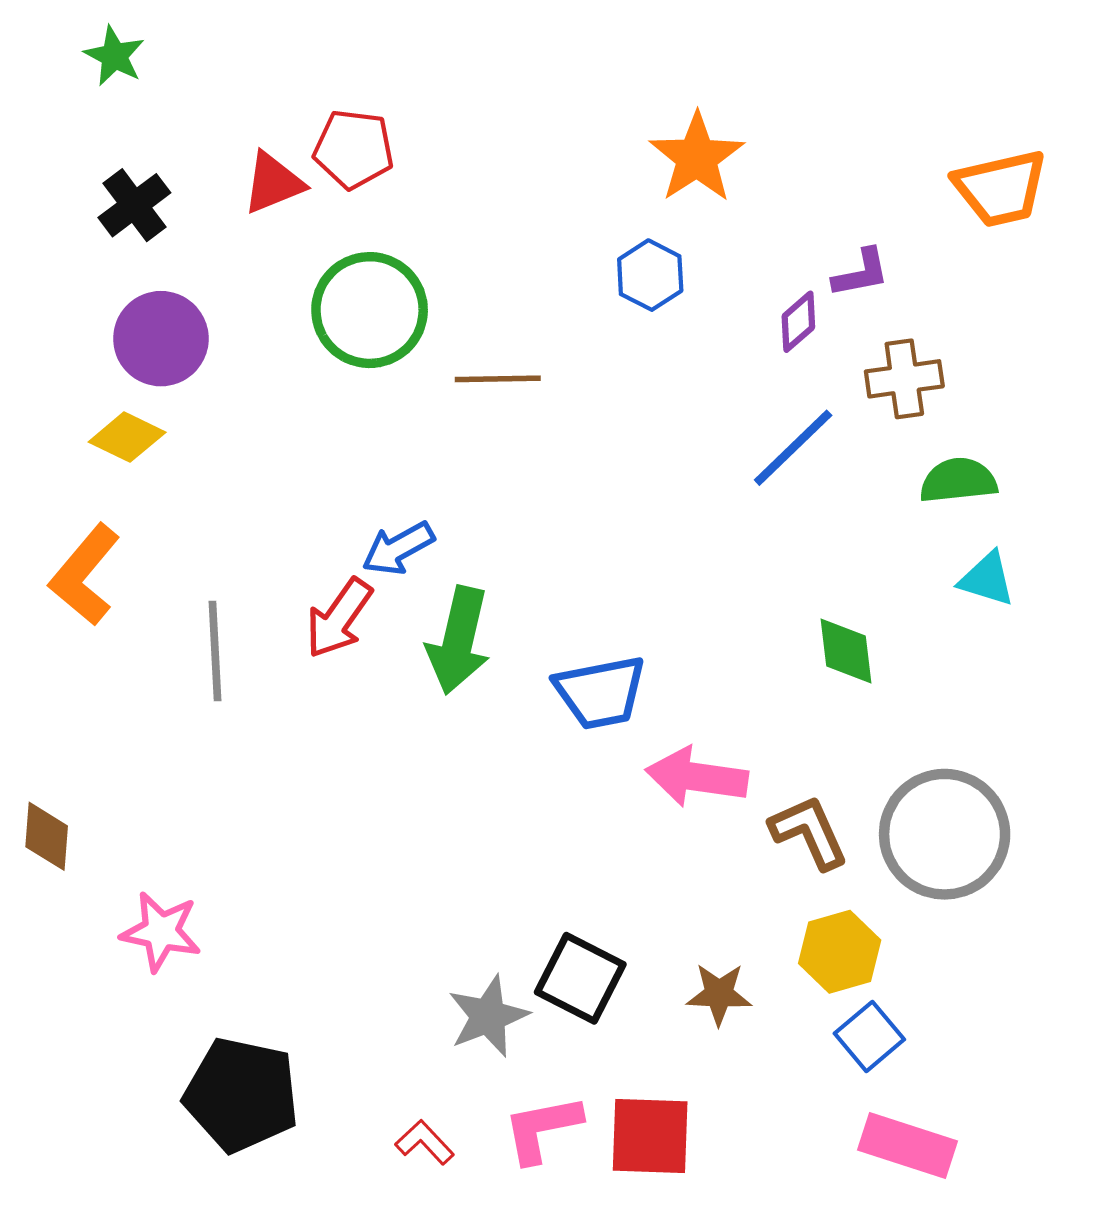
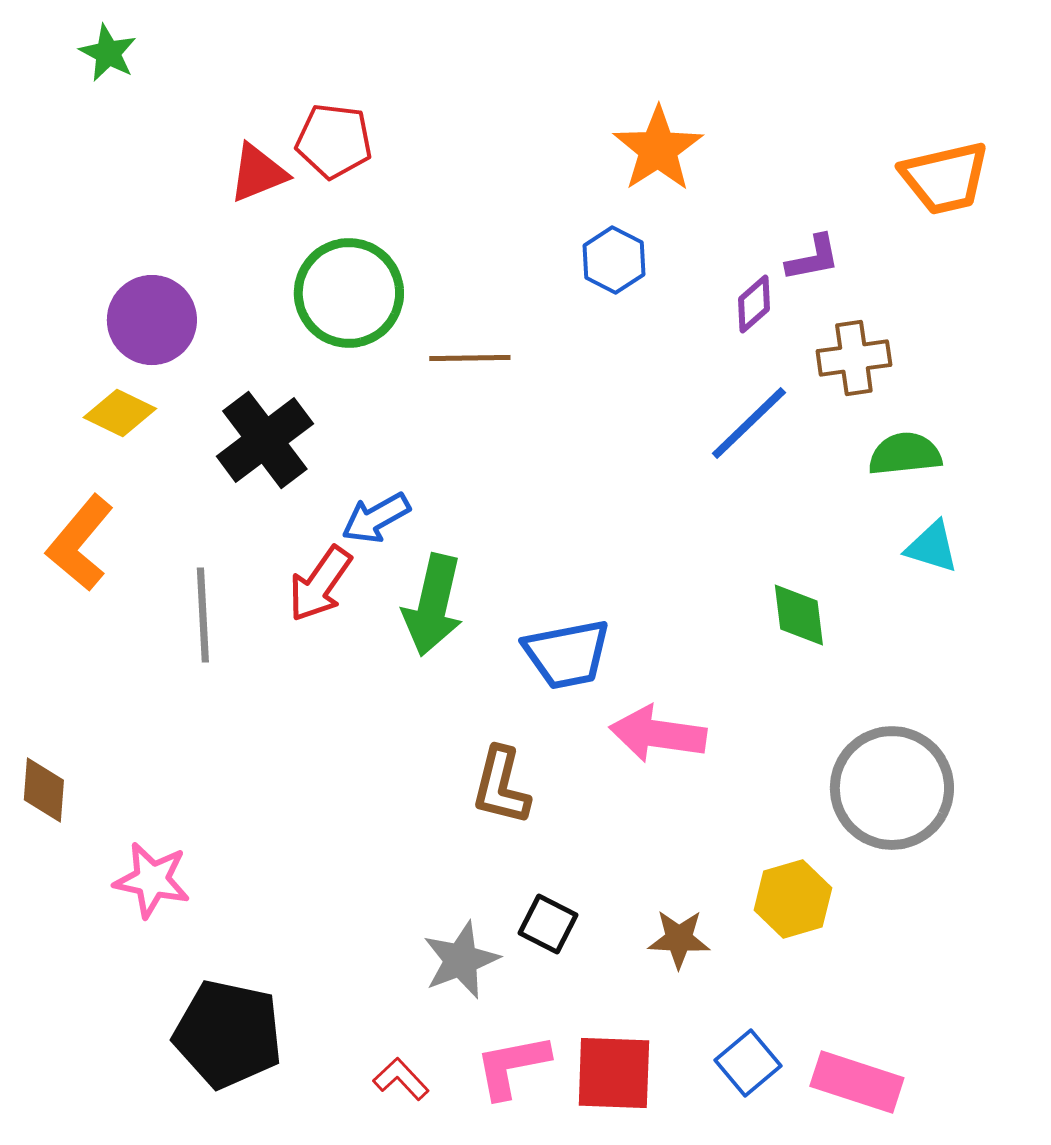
black cross: (134, 205) -> (265, 440), moved, size x1.4
brown L-shape: (809, 832) -> (501, 786), moved, turned -142
black square: (580, 978) -> (548, 924), size x0.7
blue square: (869, 1036) -> (748, 1063), moved

